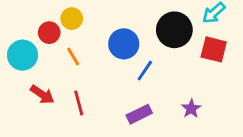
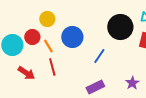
red circle: (49, 33) -> (32, 37), moved
blue circle: (124, 44) -> (72, 37), moved
red line: (79, 103) -> (52, 67), moved

